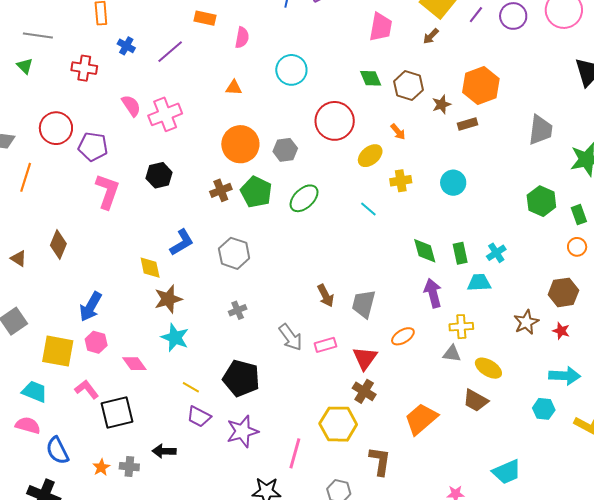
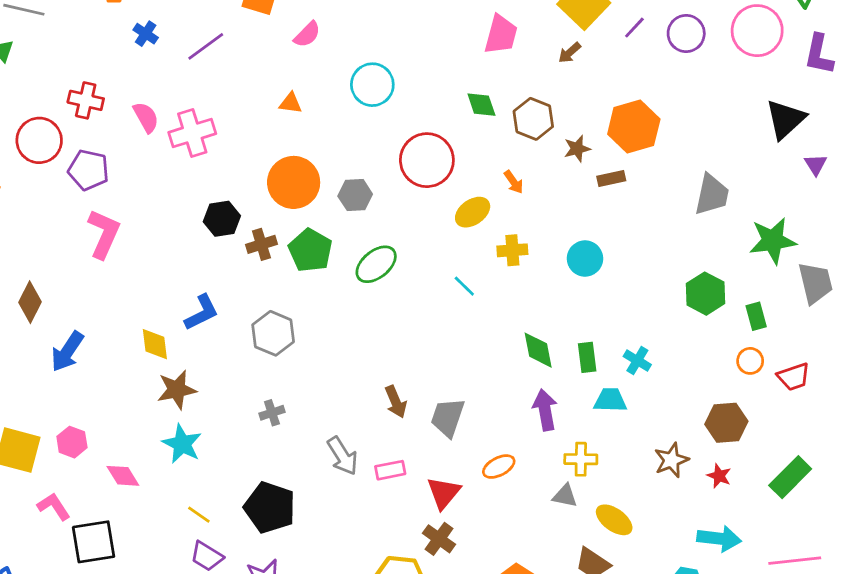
pink semicircle: (242, 38) -> (307, 34), turned 30
red cross: (84, 68) -> (86, 100), moved
black hexagon: (159, 175) -> (222, 219), moved
cyan cross: (496, 253) -> (637, 361), turned -30
blue arrow: (91, 307) -> (67, 352), moved

